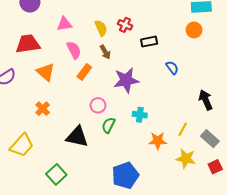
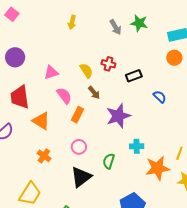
red trapezoid: (28, 44) -> (20, 97), turned -80
pink circle: (98, 105) -> (79, 147), moved
black triangle: (77, 137) -> (81, 177), turned -40
orange star: (158, 141) -> (158, 168), size x1.4

